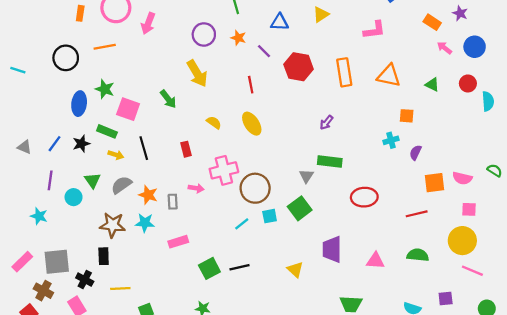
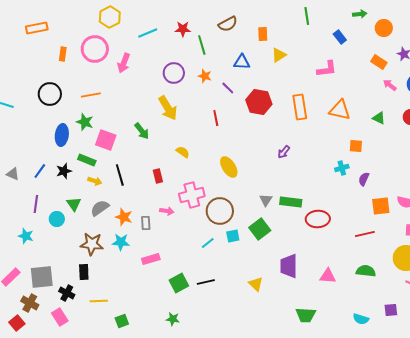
orange line: (105, 47) -> (91, 95), moved
yellow ellipse: (252, 124) -> (229, 167), moved
green rectangle: (330, 161) -> (291, 202), moved

